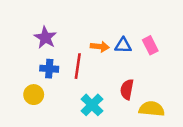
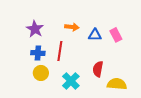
orange arrow: (100, 47) -> (72, 27), moved
yellow circle: (34, 95) -> (41, 73), moved

